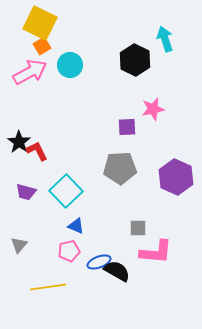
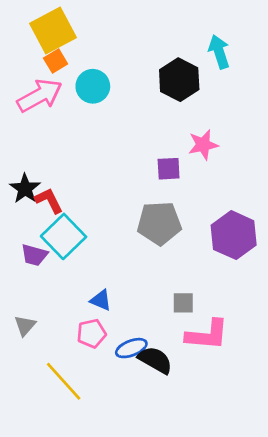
yellow square: (40, 23) -> (53, 30), turned 36
cyan square: (66, 191) -> (64, 236), moved
yellow line: (48, 287) -> (64, 381), turned 56

